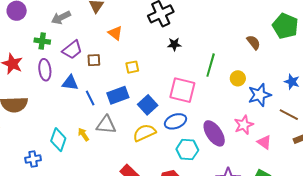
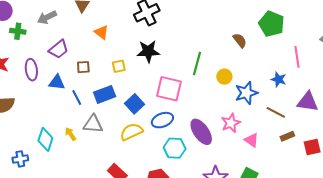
green cross: (42, 41) -> (18, 31), moved
black star: (174, 44) -> (148, 51), moved, size x1.6
brown square: (94, 60) -> (83, 67), moved

